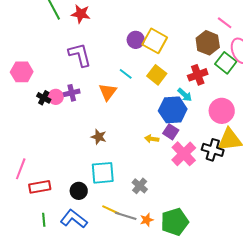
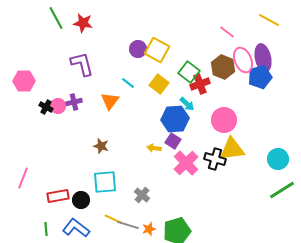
brown hexagon: (208, 43) -> (223, 67), moved
green square: (226, 63) -> (189, 72), moved
red rectangle: (40, 187) -> (58, 196), moved

